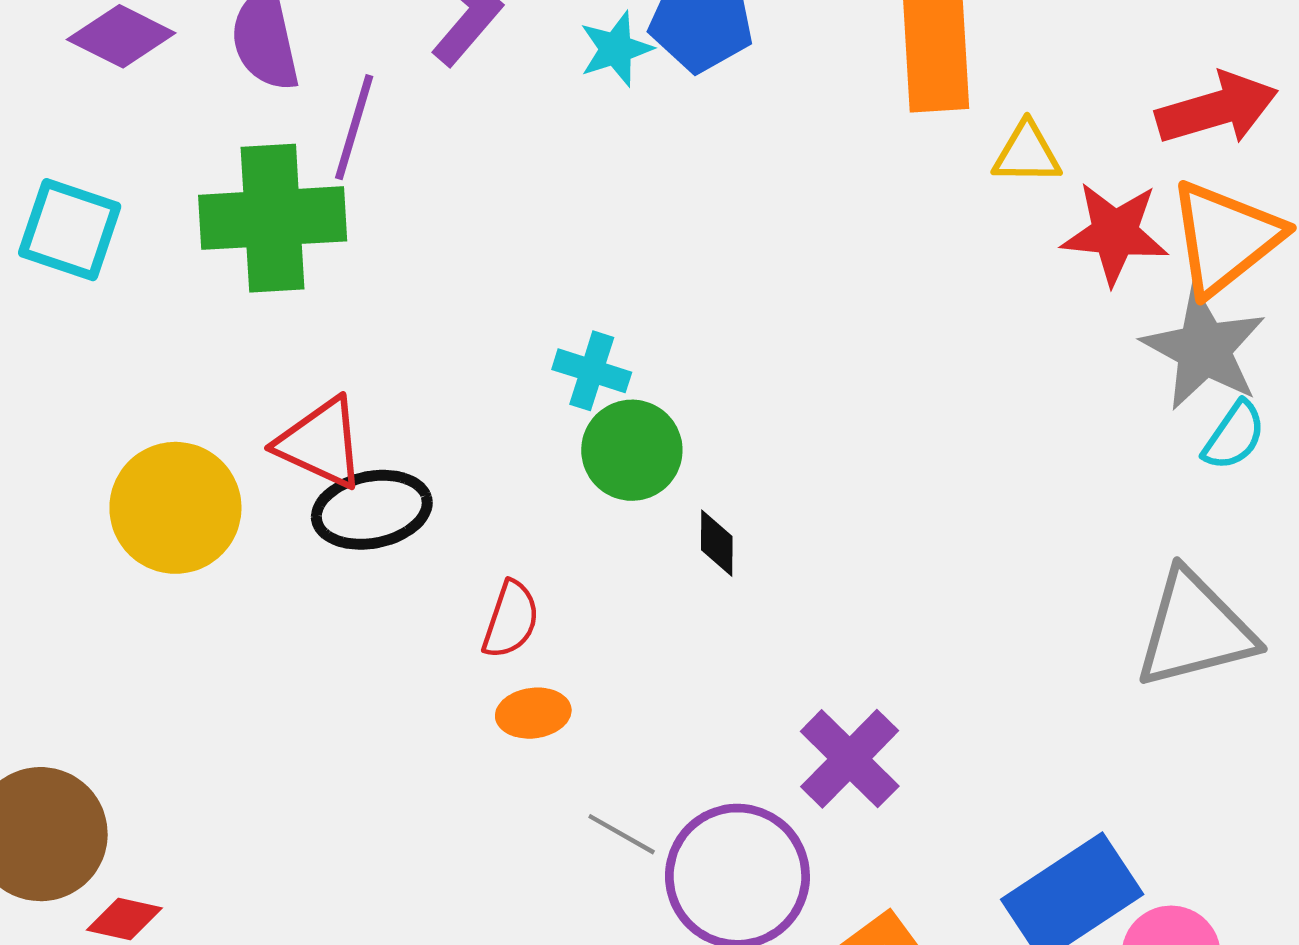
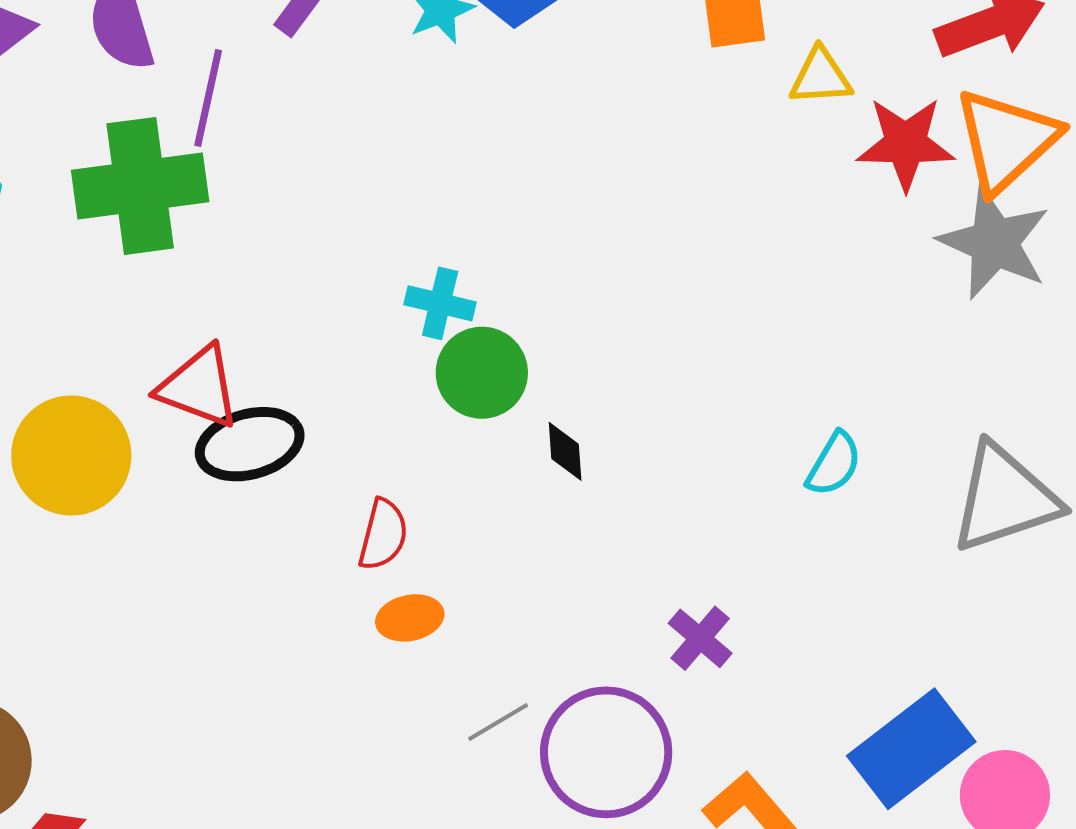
cyan semicircle: (1234, 436) -> (834, 464), moved
purple cross: (850, 759) -> (700, 638), size x0.7
gray line: (622, 834) -> (498, 722), turned -56

